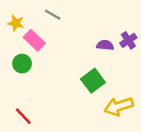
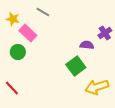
purple semicircle: (105, 45) -> (87, 45), moved
red line: (23, 116) -> (12, 88), moved

